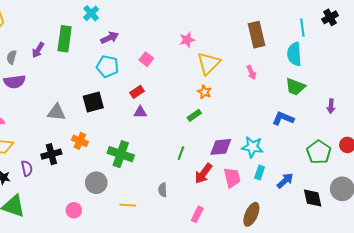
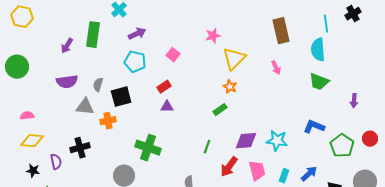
gray semicircle: (12, 57) -> (98, 85), moved
purple semicircle: (15, 82) -> (67, 82), moved
blue L-shape: (283, 118) -> (314, 127), moved
orange cross: (80, 141) -> (108, 121), moved, turned -35
cyan rectangle: (260, 172) -> (284, 176), moved

